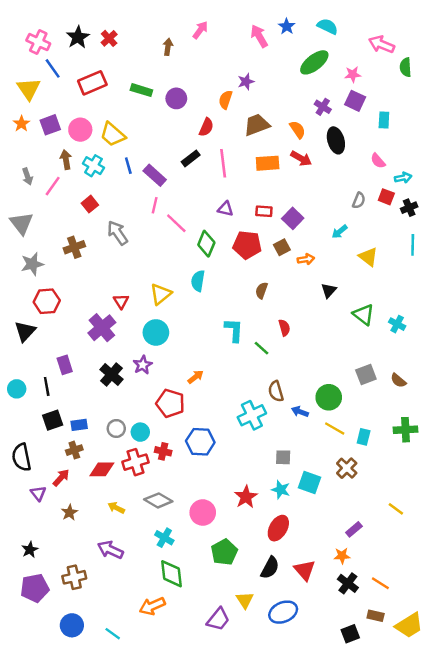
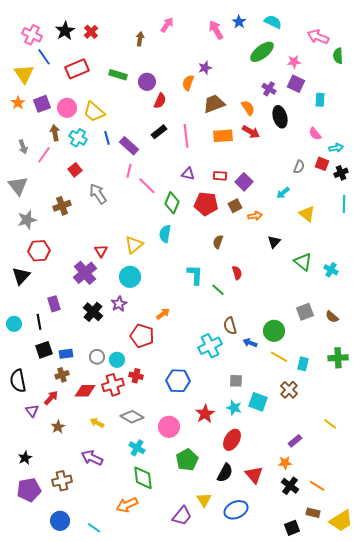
red semicircle: (206, 127) -> (160, 101), moved
blue hexagon: (200, 442) -> (178, 381), moved

